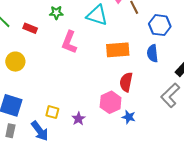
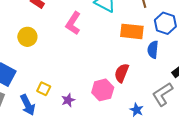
orange rectangle: (118, 50) -> (132, 31), moved
yellow circle: (15, 62) -> (27, 37), moved
blue star: (129, 117) -> (137, 110), moved

